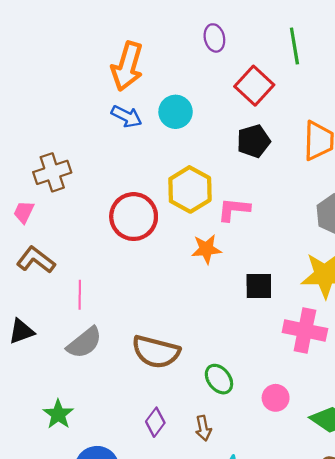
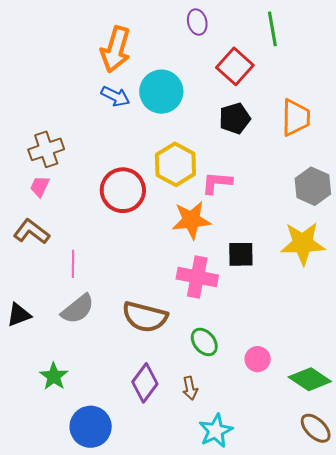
cyan circle: (176, 112) -> (161, 92), size x1.4
pink trapezoid: (24, 212) -> (40, 186), moved
orange star: (206, 249) -> (191, 220), size x1.4
pink cross: (305, 330) -> (197, 277), moved
black triangle: (21, 331) -> (19, 315), moved
purple diamond: (155, 422) -> (145, 383), size x1.4

